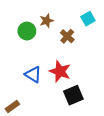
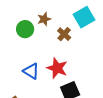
cyan square: (88, 19) -> (84, 17), size x1.5

